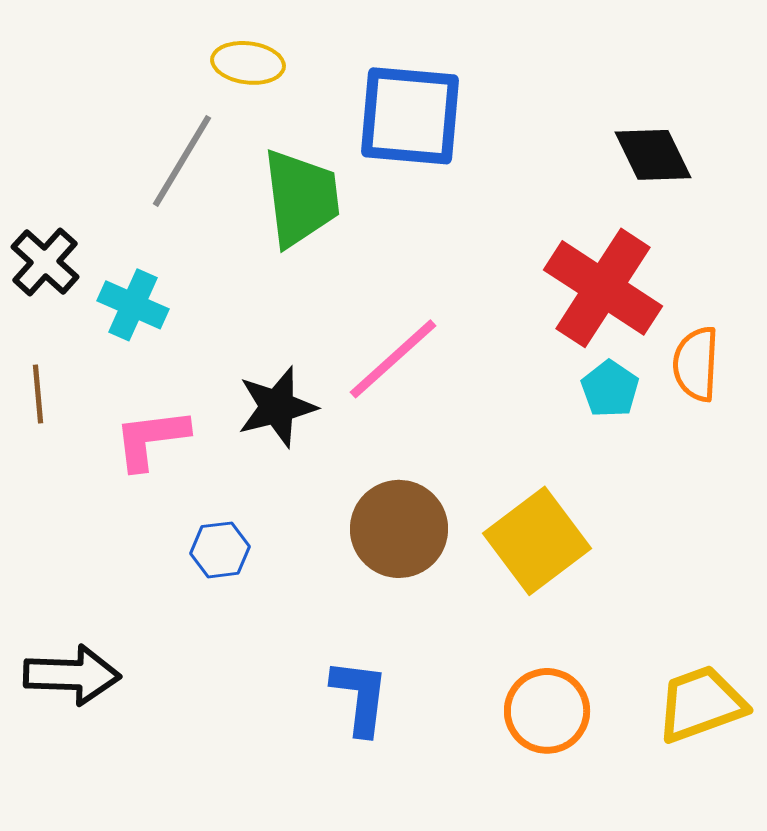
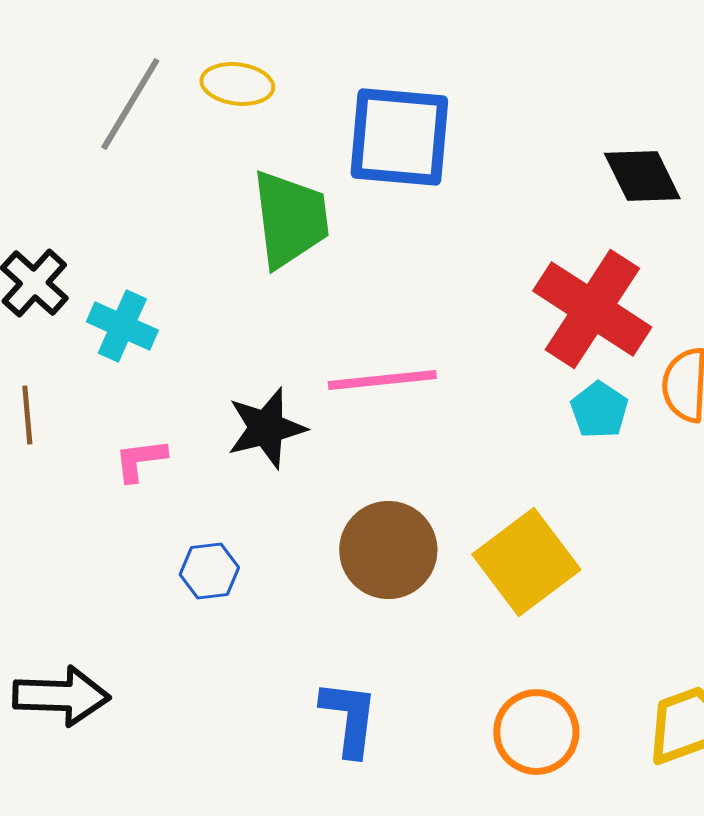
gray line: (182, 161) -> (130, 104), moved
pink line: (393, 359) -> (382, 380), turned 36
pink L-shape: (151, 439) -> (140, 460), size x0.7

